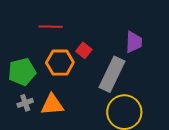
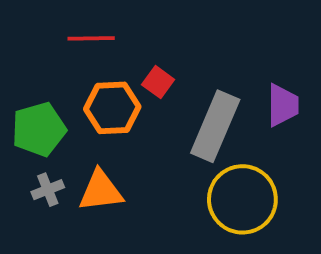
purple trapezoid: (134, 42) -> (283, 105), moved

